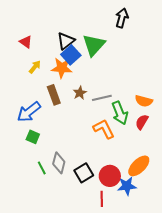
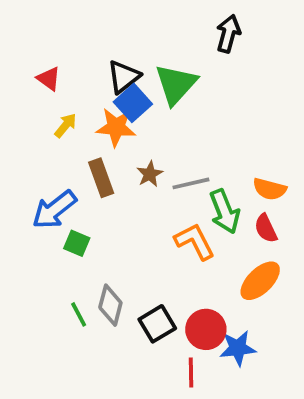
red semicircle: (142, 122) -> (266, 228), turned -56
green square: (33, 137) -> (77, 243), moved
orange ellipse: (139, 166) -> (260, 281), moved

